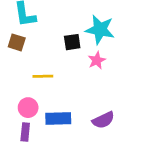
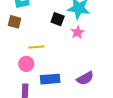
black square: (72, 42) -> (58, 19), turned 32
pink circle: (28, 108) -> (26, 64), moved

